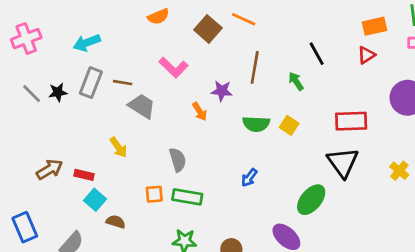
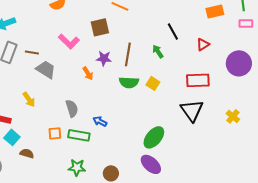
brown square: (208, 29) -> (100, 27), moved, turned 36
red triangle: (366, 55) -> (203, 44), moved
brown line: (255, 67) -> (128, 54), moved
blue arrow: (249, 178) -> (100, 121), moved, turned 80
green ellipse: (311, 200) -> (154, 137), moved

